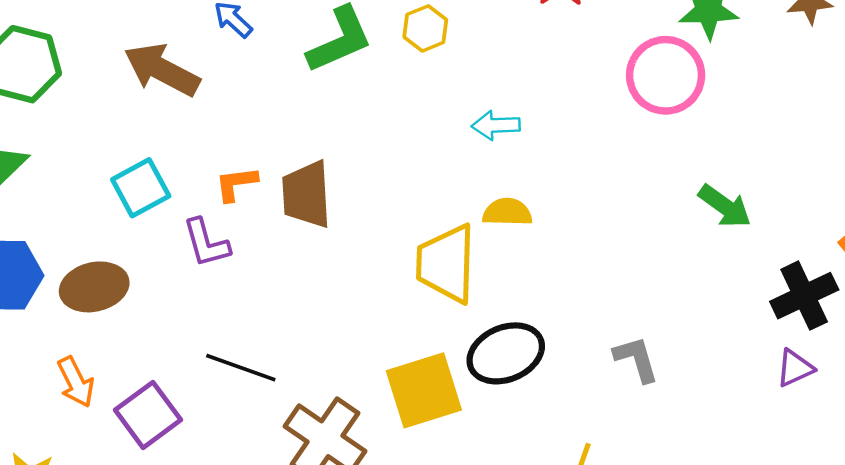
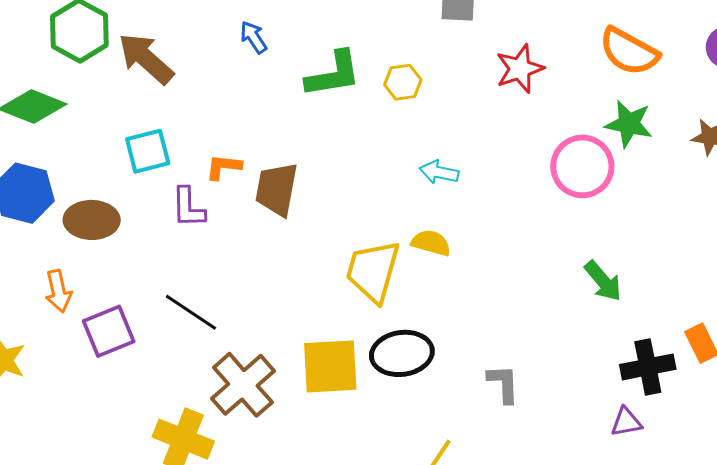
brown arrow: (162, 70) -> (146, 59), moved

